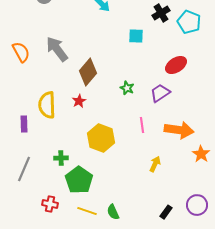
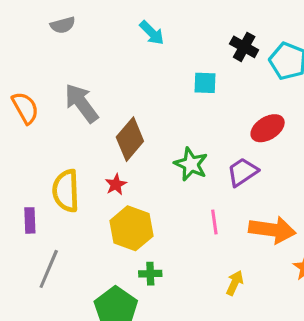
black cross: (161, 13) -> (244, 47), turned -30
green star: (127, 88) -> (191, 164), size x1.5
yellow hexagon: (101, 138) -> (132, 228), moved
green cross: (61, 158) -> (150, 274), moved
gray line: (24, 169) -> (49, 269), moved

